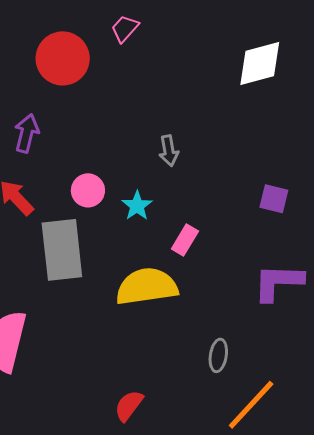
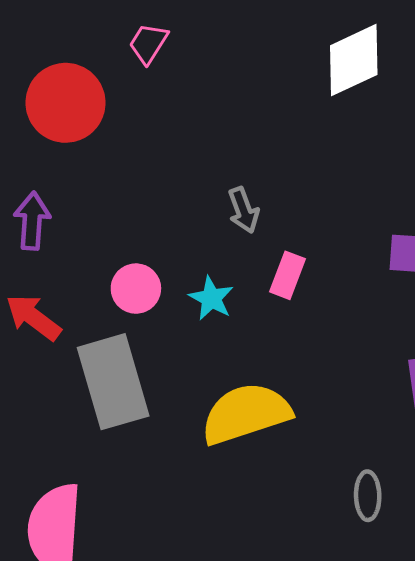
pink rectangle: (185, 240) -> (288, 275), moved

